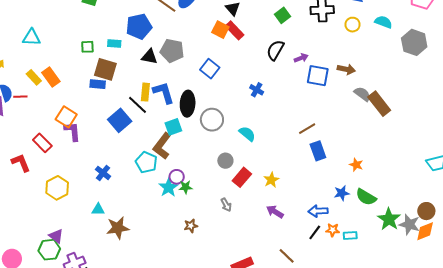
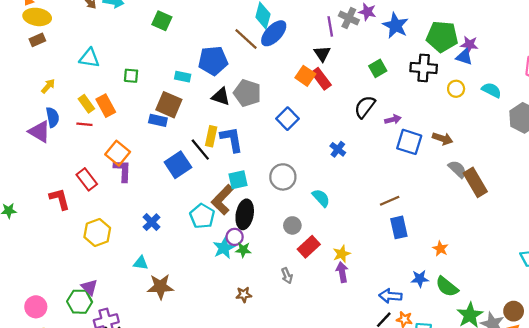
green square: (87, 47) -> (131, 76), moved
red line: (20, 97) -> (84, 124), moved
black ellipse: (188, 104) -> (245, 214), moved
purple arrow: (275, 212) -> (342, 272), moved, turned 42

